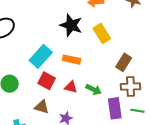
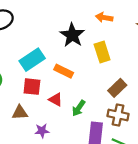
red square: (47, 81) -> (32, 87), turned -36
green arrow: (94, 89) -> (79, 108), turned 84
brown triangle: (42, 107) -> (20, 113), turned -35

